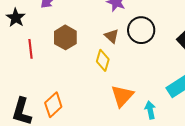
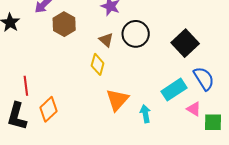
brown hexagon: (65, 37) -> (64, 24), moved
red line: (30, 49) -> (26, 86), moved

